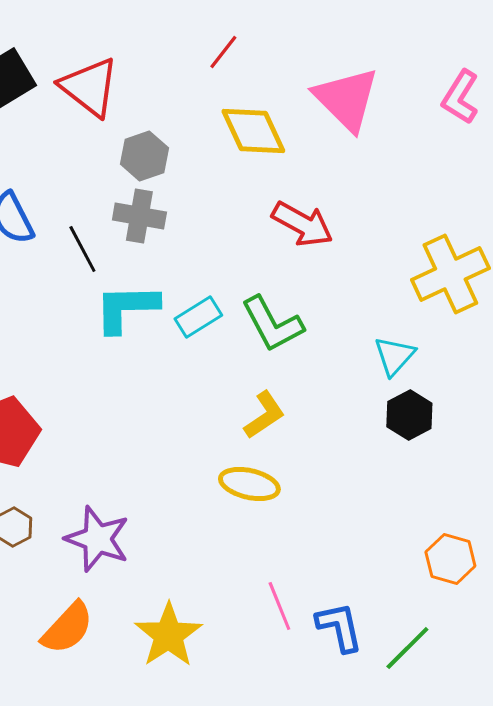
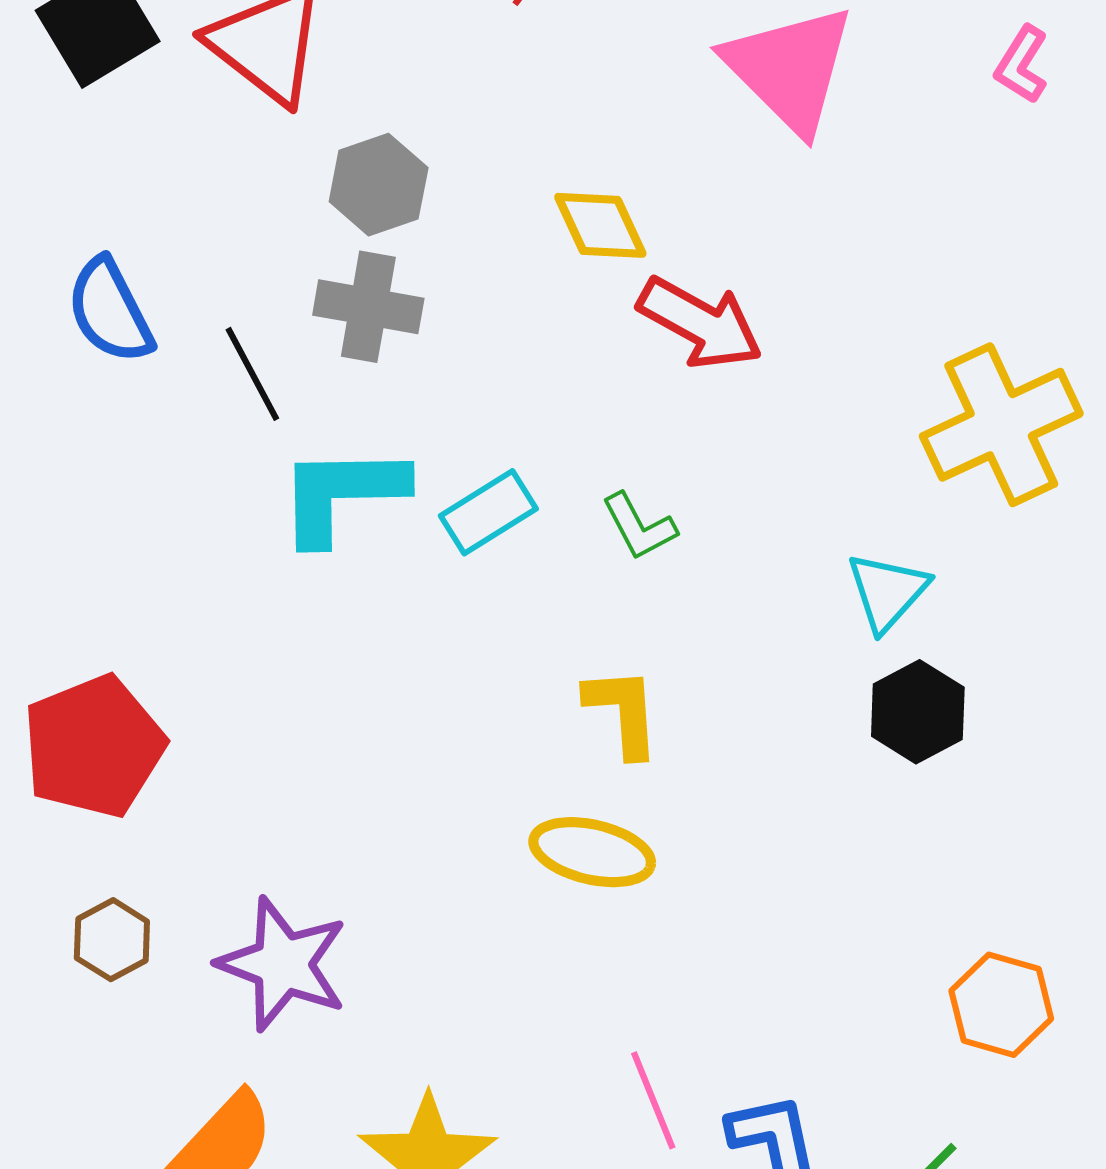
pink L-shape: (460, 97) -> (1022, 65), size x0.7
yellow diamond: (253, 131) -> (600, 225), moved, size x0.7
green L-shape: (272, 324) -> (639, 527), size x0.6
yellow L-shape: (264, 415) -> (623, 712), turned -60

